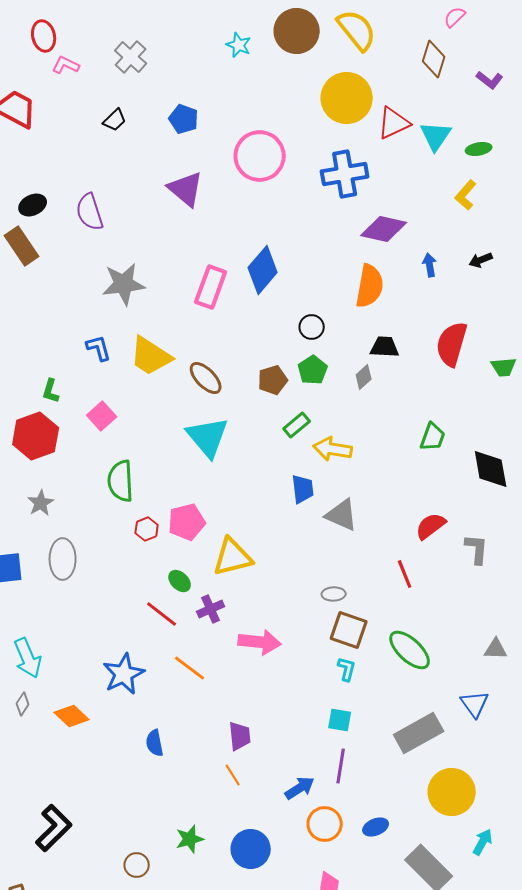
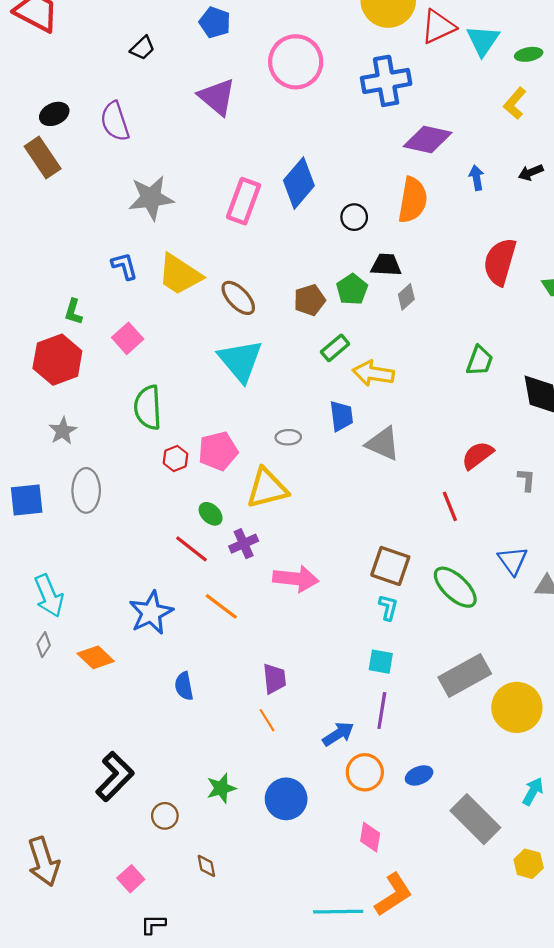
black trapezoid: (115, 120) -> (143, 48), moved
black circle: (312, 327) -> (354, 217), moved
black trapezoid: (385, 347) -> (386, 265), moved
gray L-shape: (477, 549) -> (526, 480), size x0.7
gray ellipse: (334, 594) -> (288, 437), moved
blue triangle: (475, 704) -> (513, 561), moved
yellow circle: (452, 792) -> (517, 707), moved
black L-shape: (54, 828) -> (115, 777), moved

